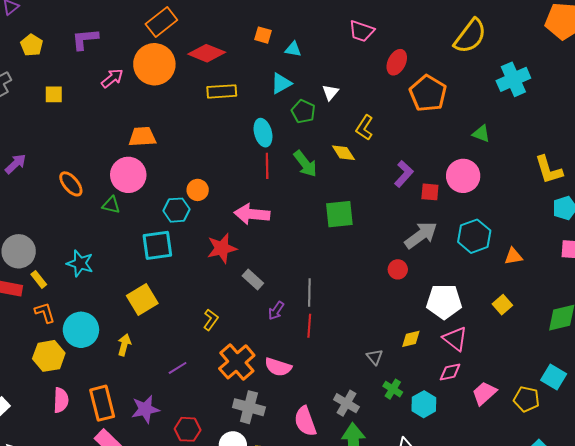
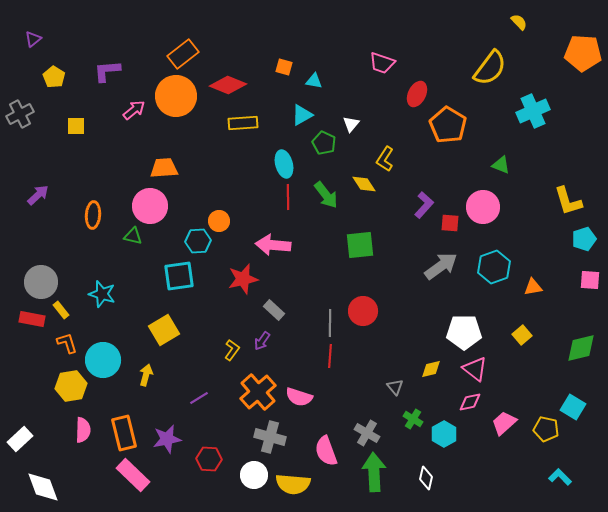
orange ellipse: (71, 184) -> (93, 215), turned 44
red circle: (398, 269) -> (363, 311), moved, size x1.5
purple arrow: (276, 311) -> (262, 341), moved

